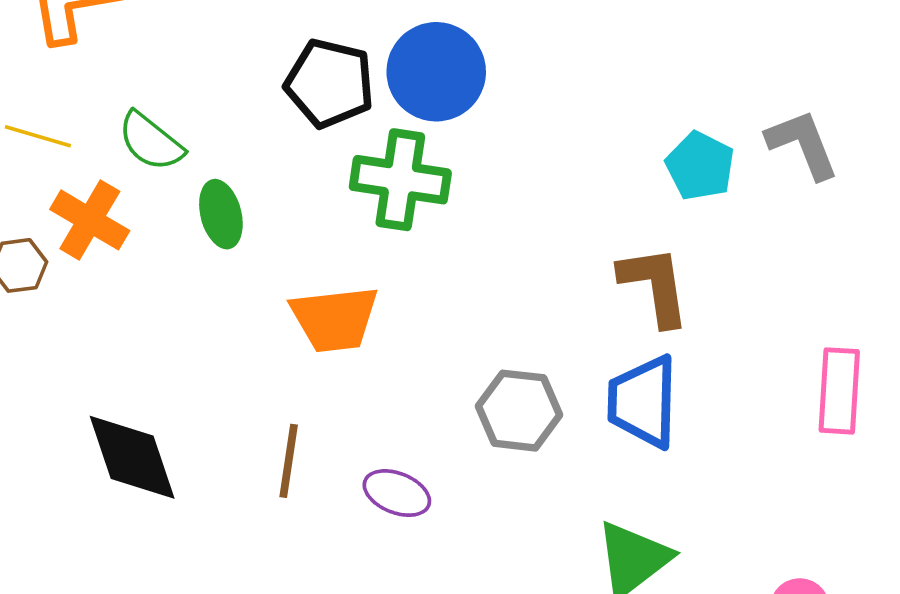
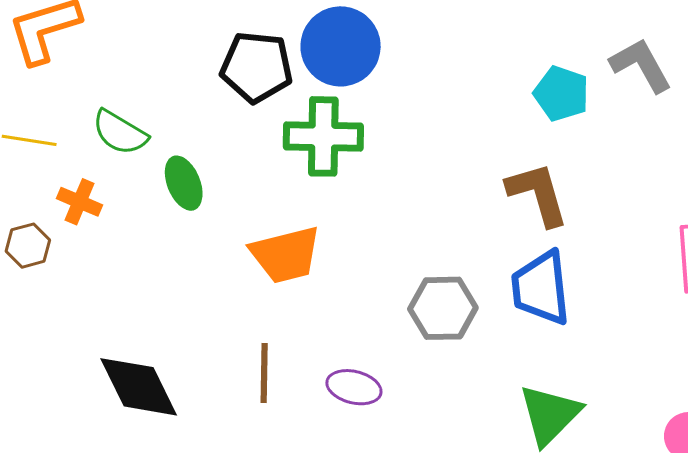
orange cross: (90, 220) -> (80, 202), size x0.7

